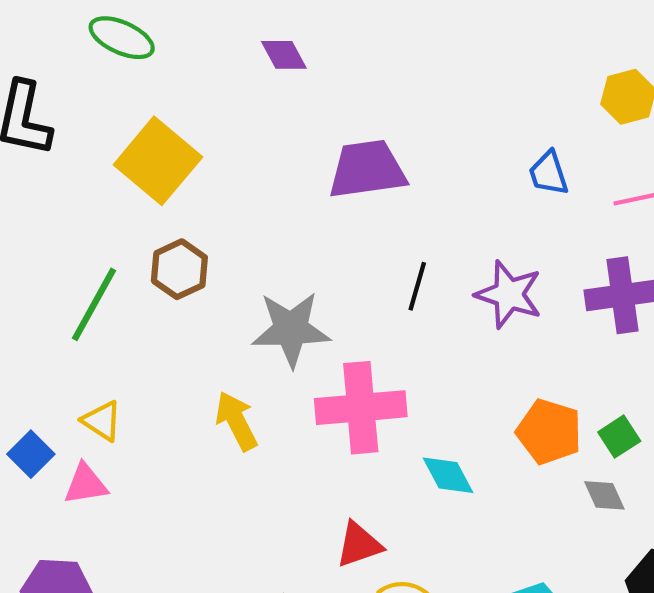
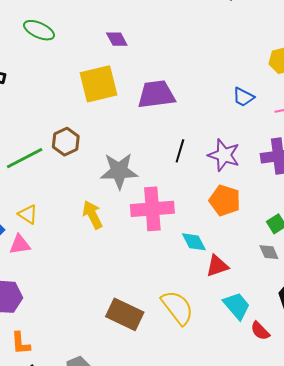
yellow square: (158, 161) -> (98, 84), moved, turned 36
blue trapezoid: (549, 173) -> (243, 97), turned -45
green line: (94, 304) -> (25, 158), turned 33
orange pentagon: (549, 432) -> (225, 200), moved
red triangle: (359, 545) -> (217, 266), moved

